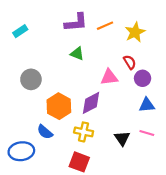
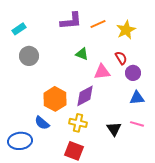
green triangle: (77, 54) -> (82, 54), moved
gray circle: (31, 79) -> (29, 56), moved

